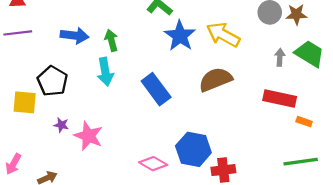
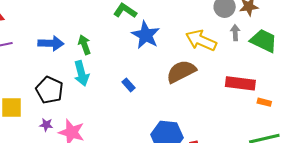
yellow arrow: (223, 35) -> (201, 40), moved
gray arrow: (280, 57) -> (235, 33), moved
black pentagon: (52, 81) -> (49, 90), moved
blue rectangle: (156, 89) -> (128, 85), size x0.5

